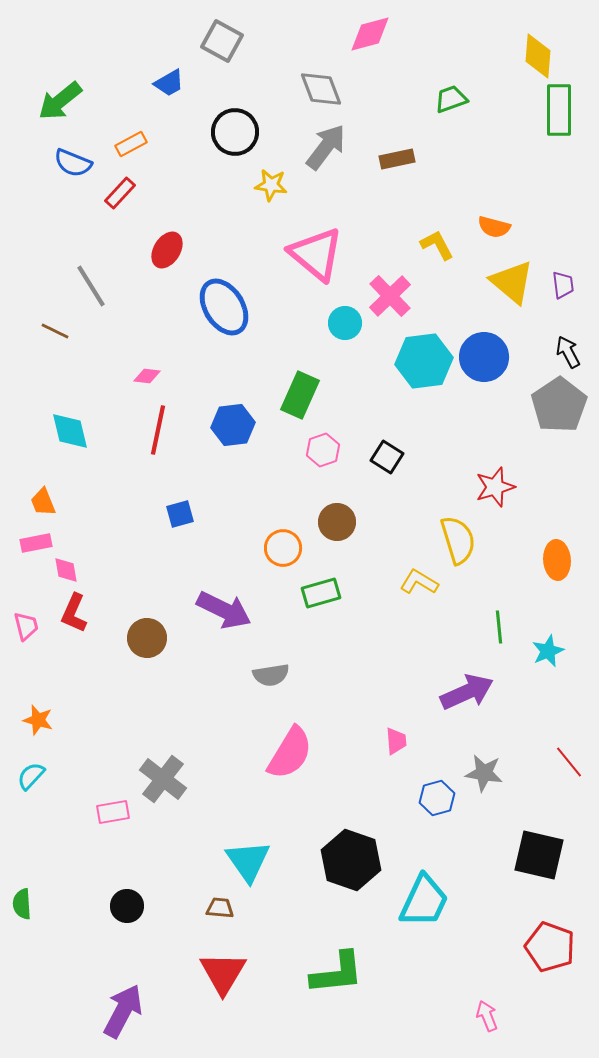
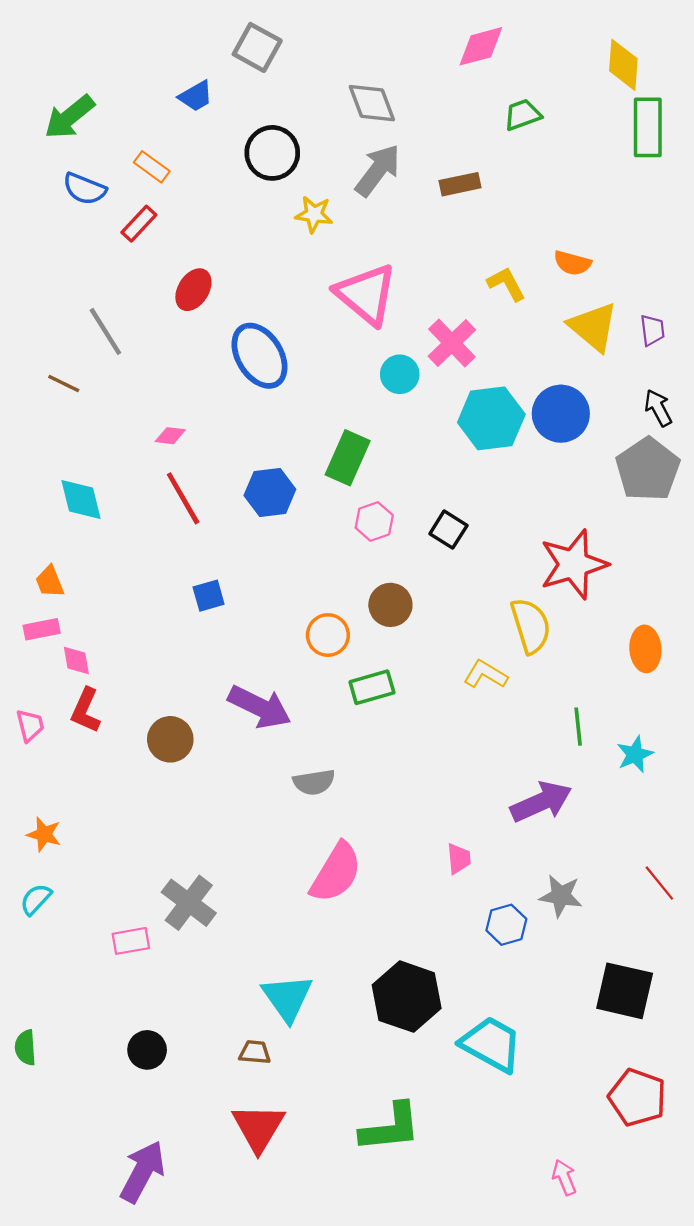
pink diamond: (370, 34) -> (481, 46), moved
orange rectangle: (131, 144) -> (152, 167), turned 64
red line: (158, 430) -> (183, 498), turned -42
red star: (495, 487) -> (574, 564), size x1.5
cyan trapezoid: (424, 901) -> (491, 1044), turned -86

